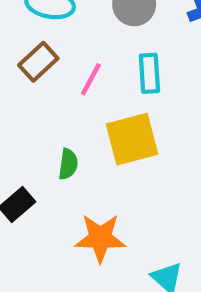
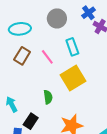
pink line: (91, 79) -> (47, 57), turned -49

